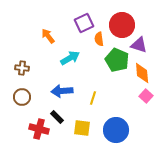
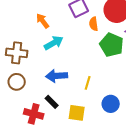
cyan arrow: (70, 58) -> (54, 43), moved
brown cross: (22, 68) -> (17, 53), size x1.5
blue circle: (116, 130) -> (111, 104), moved, size x0.7

